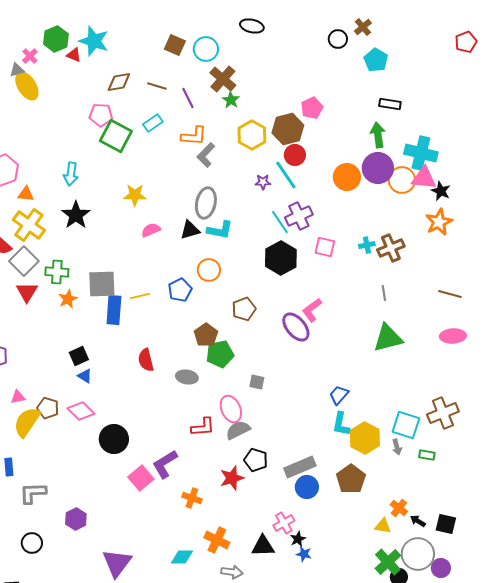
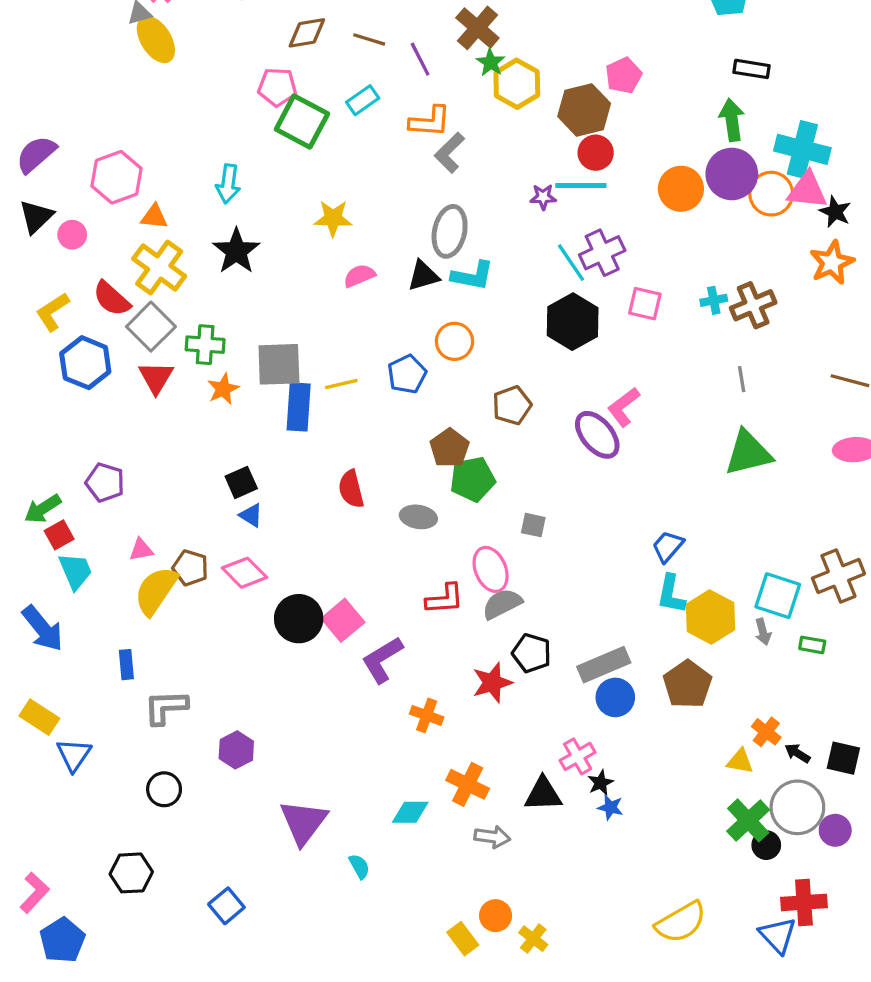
yellow hexagon: (252, 135) -> (517, 84), moved
cyan line: (286, 175) -> (581, 185), turned -56
pink square: (141, 478) -> (343, 620), moved

